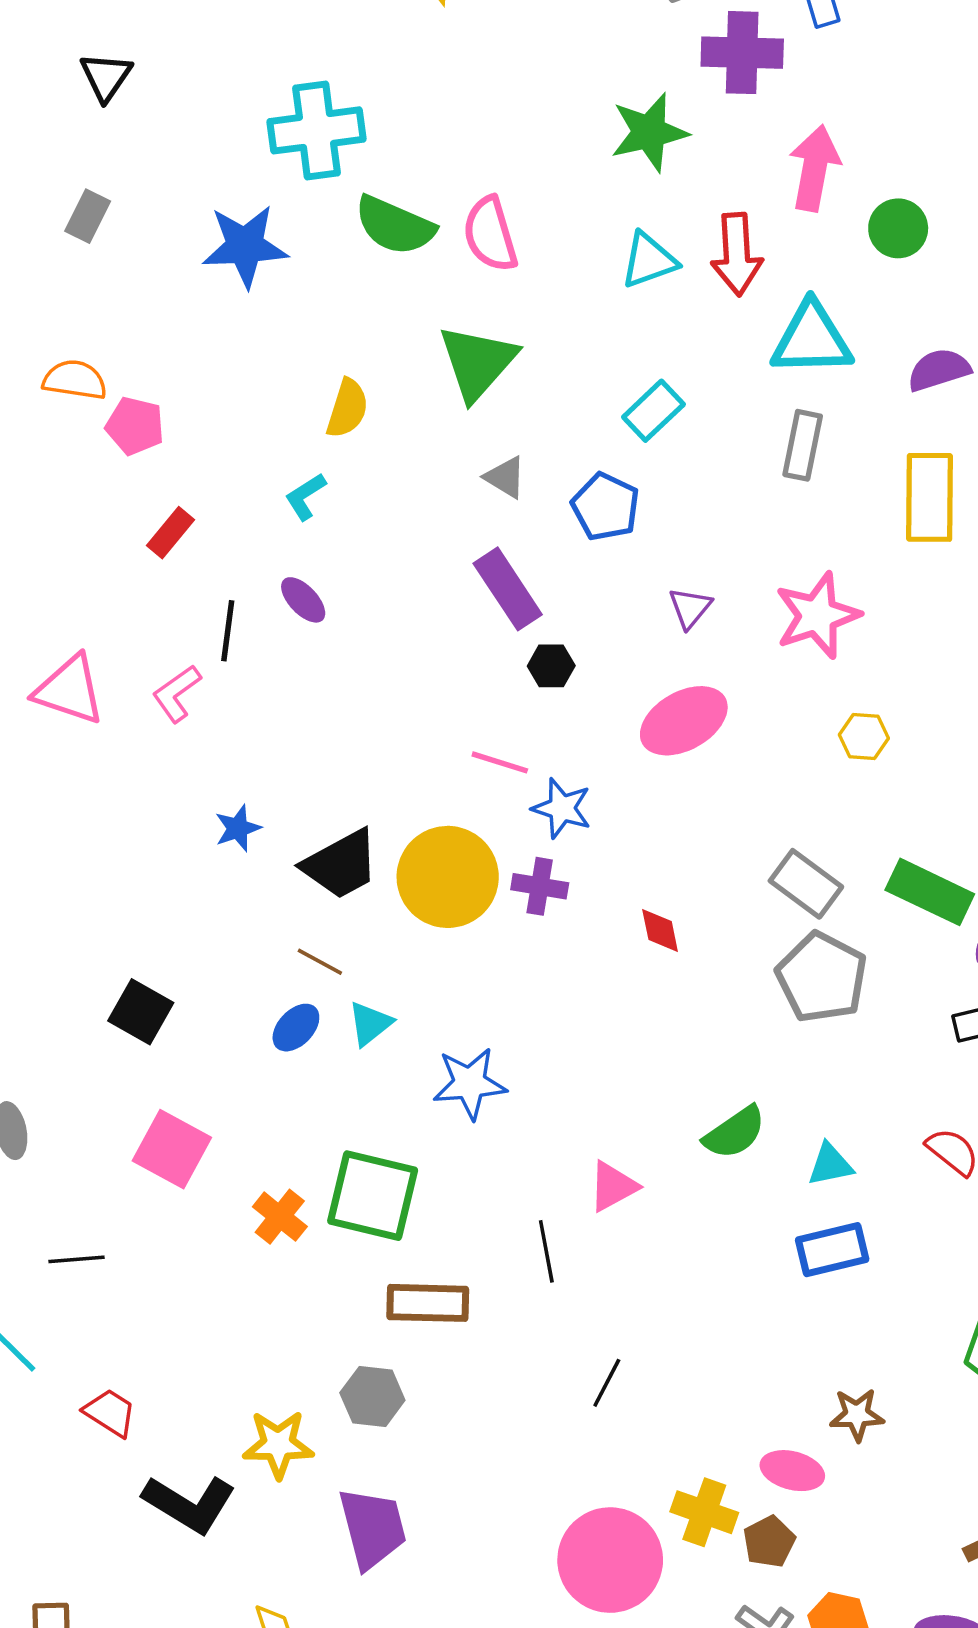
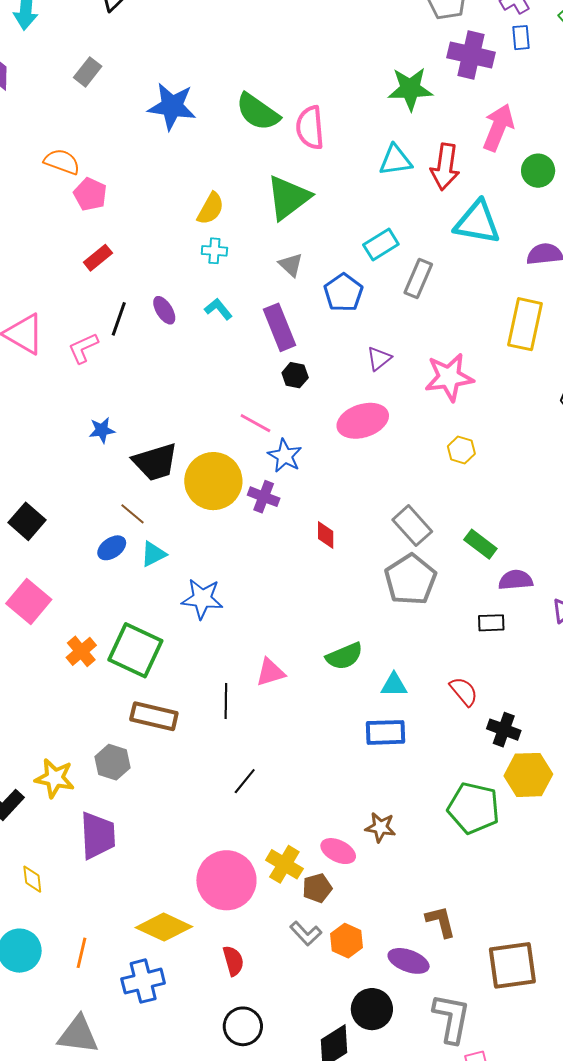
cyan cross: (317, 130) -> (214, 251), moved, size x0.5
gray rectangle: (803, 445) -> (418, 278), moved
cyan L-shape: (305, 496) -> (218, 309), moved, turned 72
green rectangle: (930, 892) -> (480, 544), size x0.7

